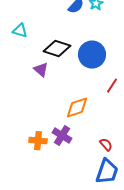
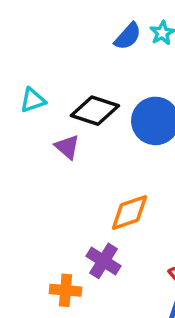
cyan triangle: (20, 31) -> (33, 100), moved, turned -35
orange cross: (38, 141) -> (66, 290), moved

